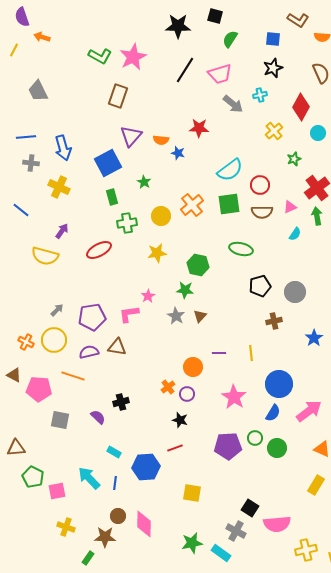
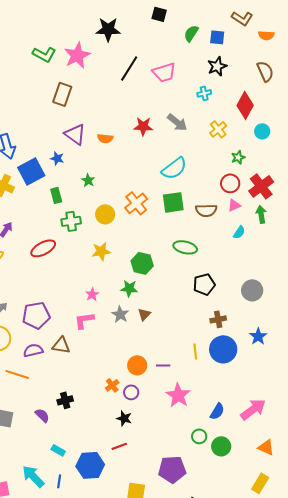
black star: (178, 26) -> (108, 29), moved
green semicircle: (230, 39) -> (191, 33), moved
gray arrow: (233, 104) -> (177, 122), moved
purple triangle: (131, 136) -> (75, 134), turned -35
blue star: (178, 153) -> (57, 158), moved
blue square: (108, 163) -> (31, 171), moved
red circle: (260, 185) -> (230, 183), moved
gray circle: (295, 292) -> (252, 290), moved
pink L-shape: (129, 314) -> (84, 320), moved
purple line: (219, 353) -> (163, 365), moved
blue circle: (279, 384) -> (223, 349), moved
purple pentagon: (228, 446) -> (172, 469), moved

